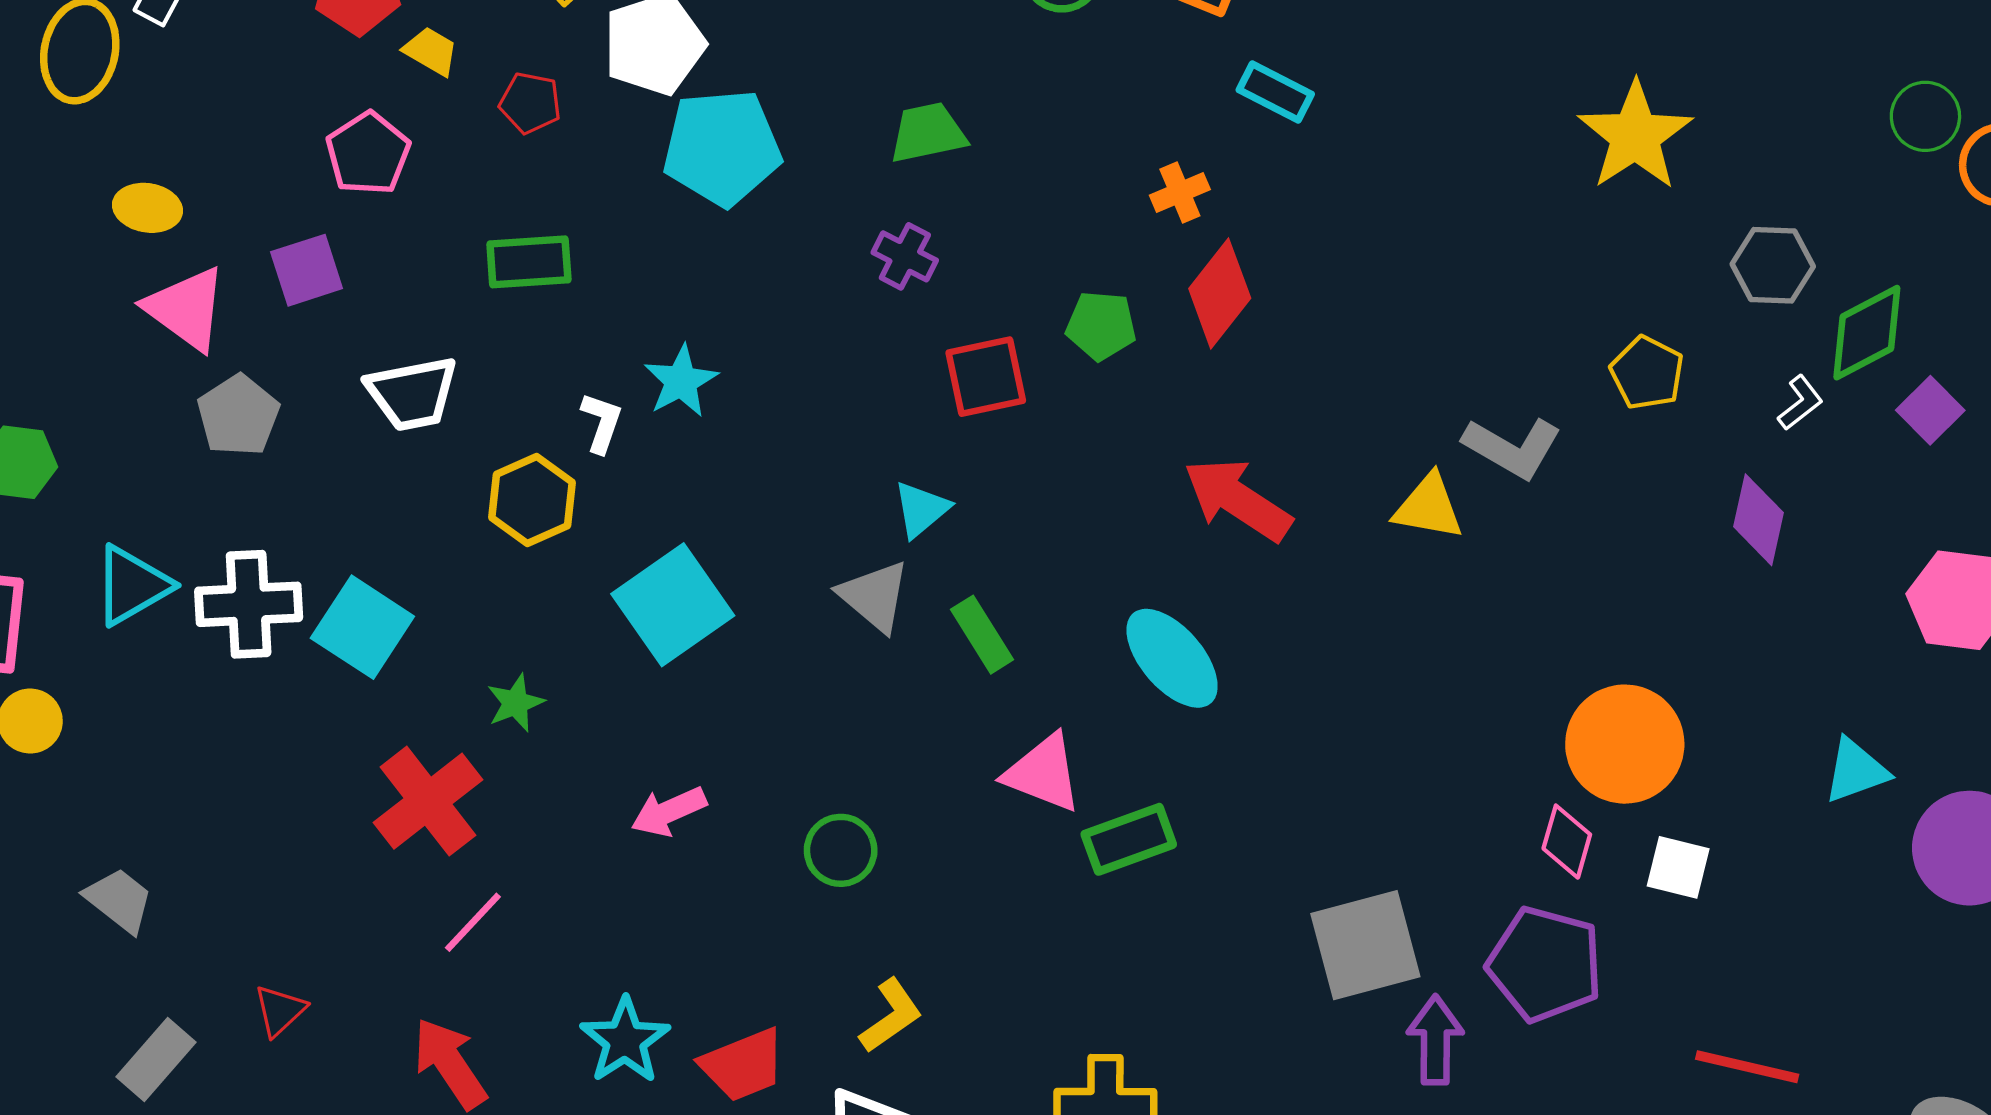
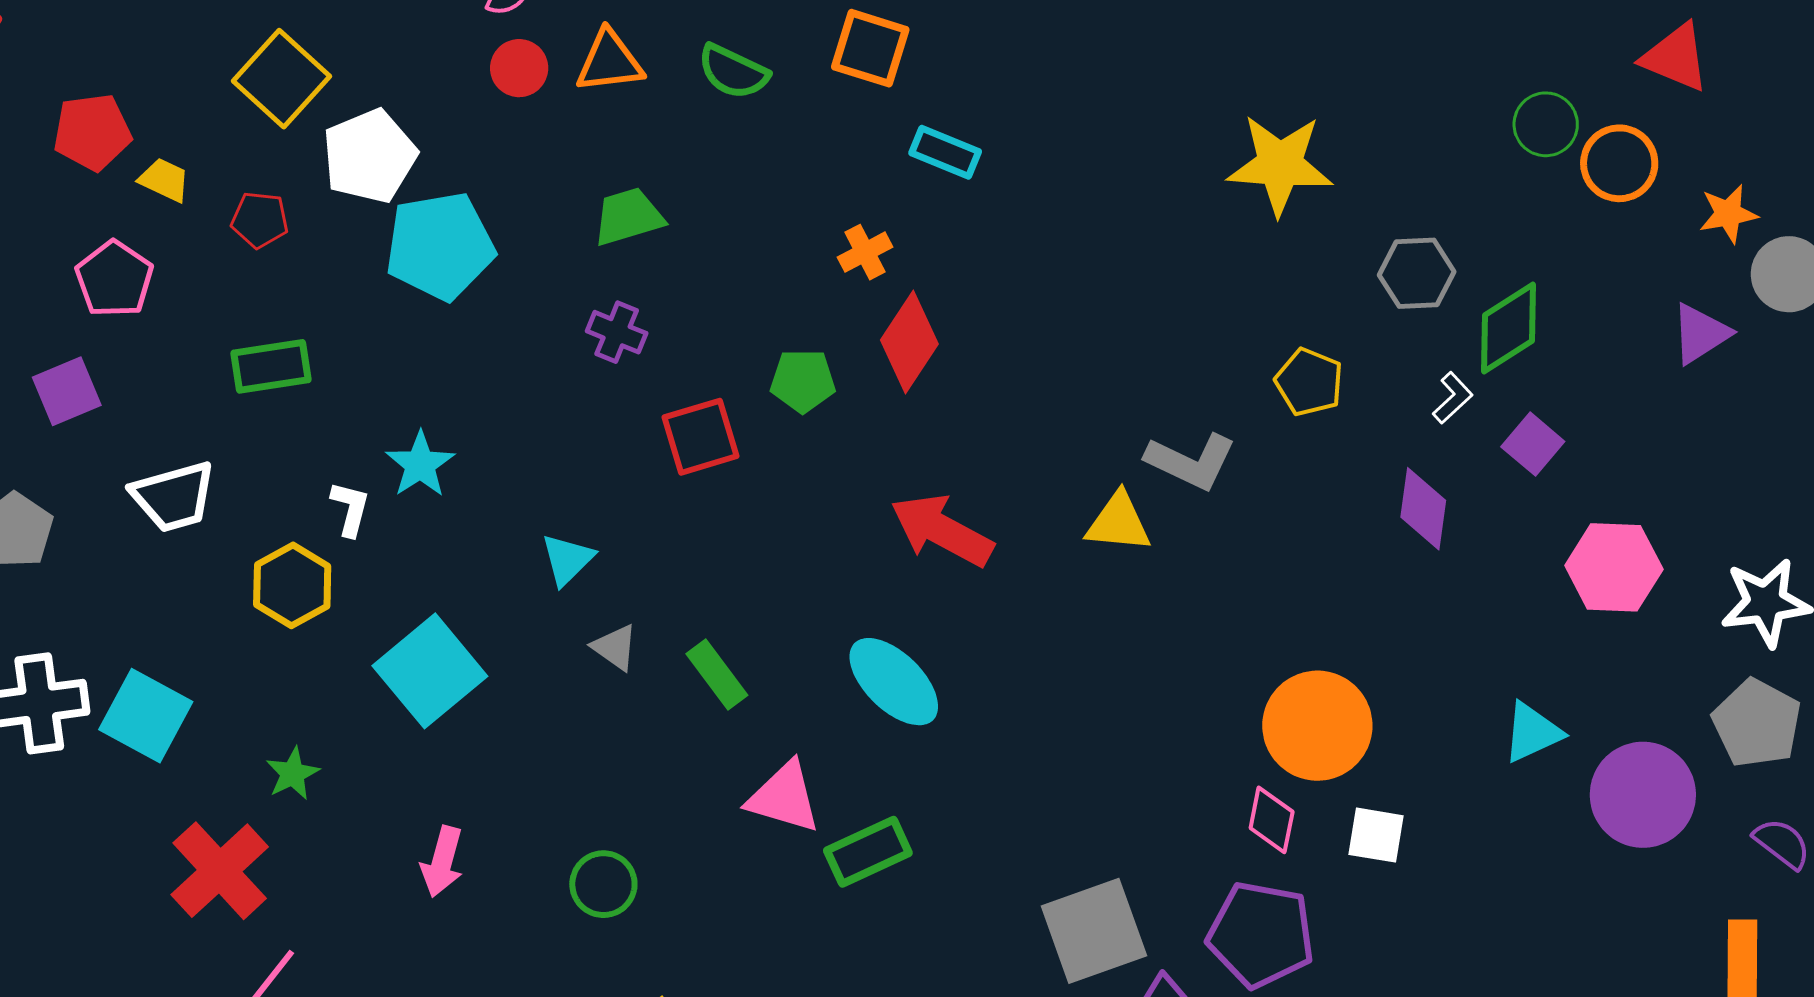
yellow star: (1635, 136) -> (1280, 165), turned -30
purple square: (1930, 410) -> (1533, 444), moved
cyan triangle: (921, 509) -> (567, 559), moved
gray triangle: (874, 596) -> (615, 647), size x0.7
pink arrow: (669, 811) -> (442, 862), turned -46

